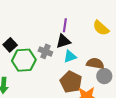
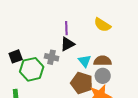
black square: (10, 45) -> (16, 56), turned 32
cyan triangle: (70, 56) -> (85, 61), moved, turned -40
gray circle: (104, 76) -> (103, 76), moved

